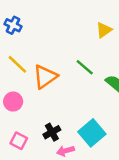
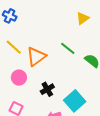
pink circle: (13, 102) -> (19, 78), moved
black cross: (52, 132) -> (47, 89), moved

